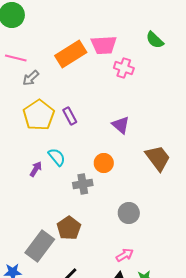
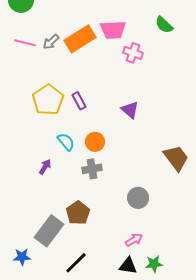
gray arrow: (31, 78) -> (51, 42), moved
brown trapezoid: (158, 158) -> (176, 158), moved
orange circle: (104, 163) -> (95, 142), moved
purple arrow: (36, 169) -> (45, 167), moved

